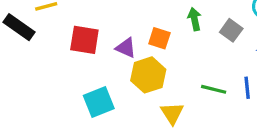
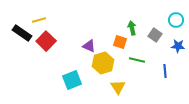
orange square: (159, 38) -> (120, 42), moved
red square: (84, 40) -> (46, 41), moved, turned 36
green line: (214, 89) -> (137, 60), moved

